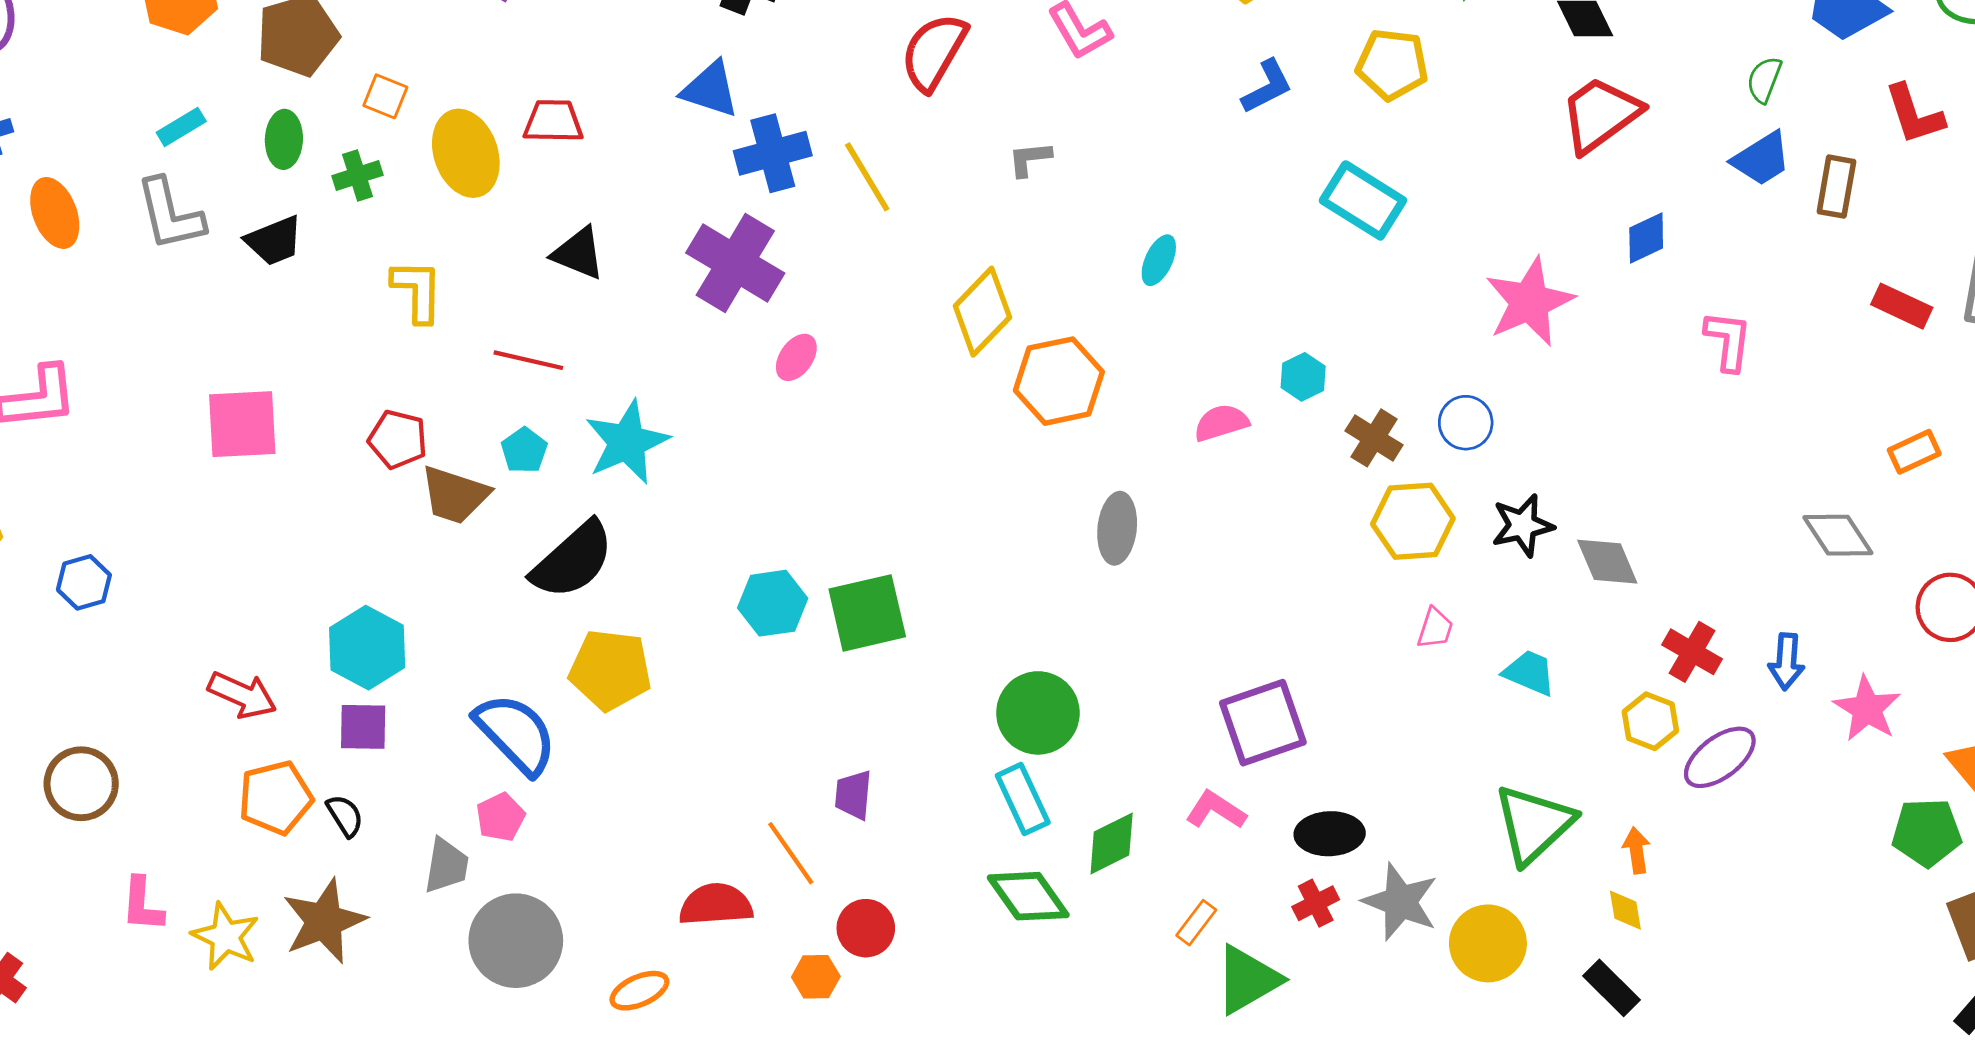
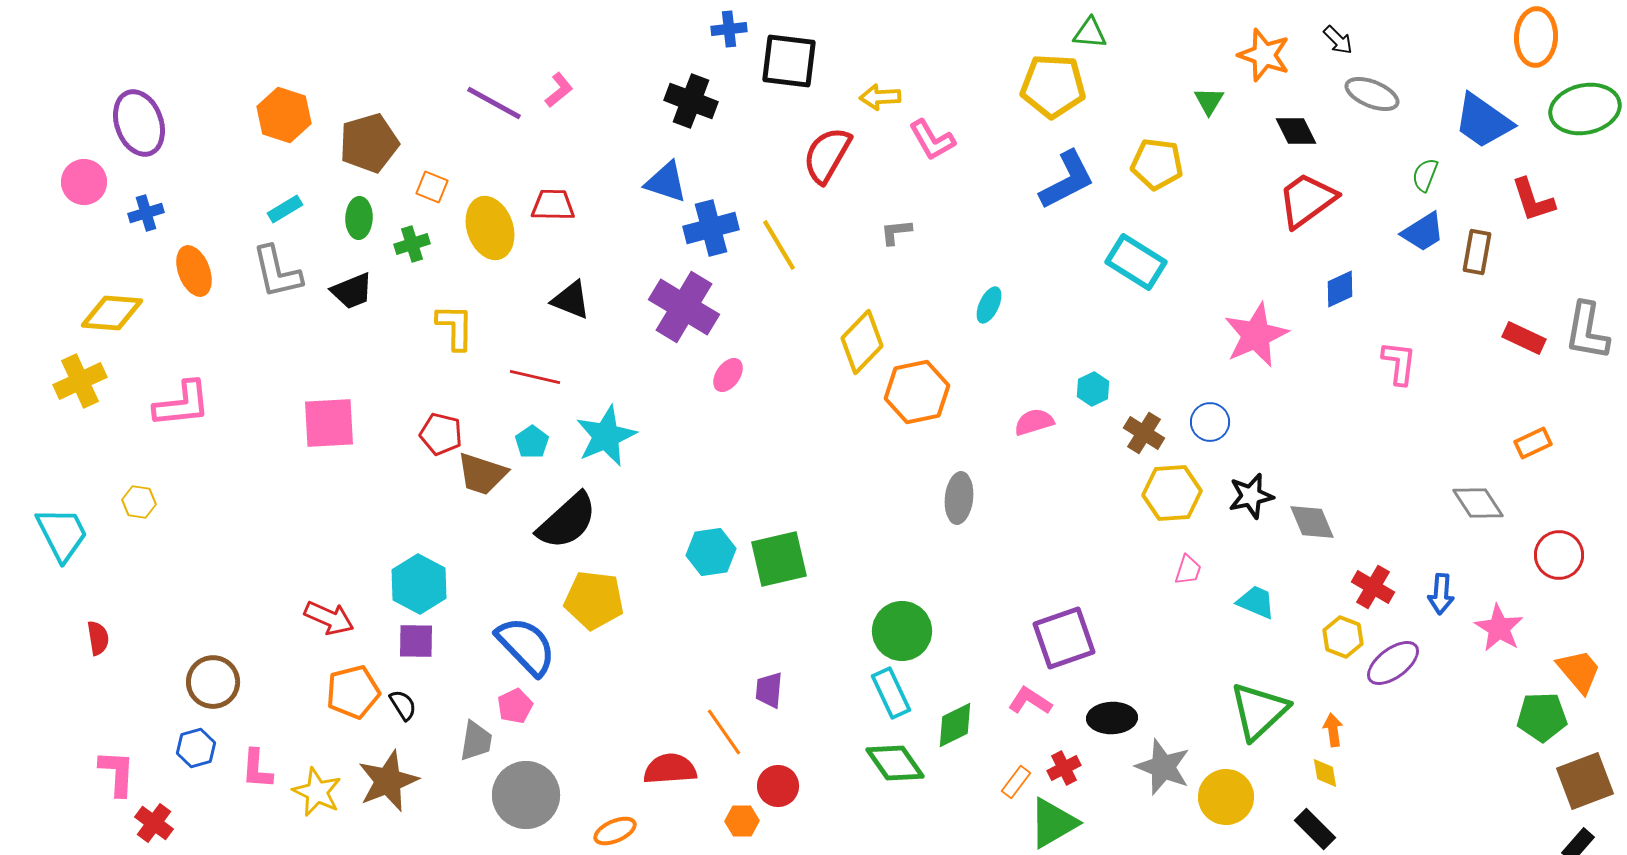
blue L-shape: (1267, 87) -> (1067, 180), size x1.5
blue hexagon: (84, 582) -> (196, 748), moved
red cross: (1316, 903) -> (1064, 768), moved

